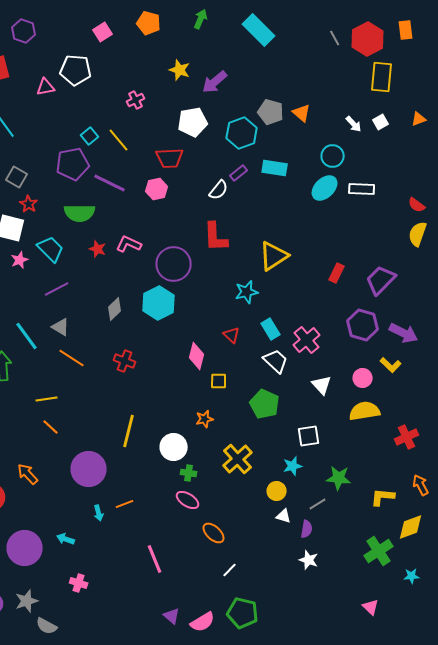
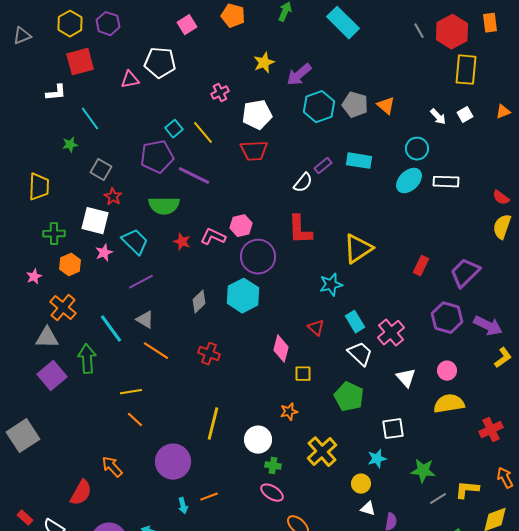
yellow star: (180, 70) -> (264, 63), turned 30
white pentagon: (193, 122) -> (257, 115), moved
cyan hexagon: (242, 133) -> (319, 107), moved
pink hexagon: (157, 189) -> (241, 226), moved
yellow L-shape: (391, 365) -> (503, 358), moved, turned -80
gray line: (318, 504) -> (438, 499), moved

